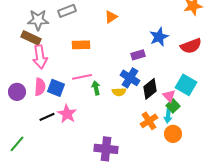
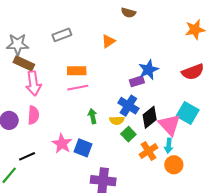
gray star: (38, 20) -> (18, 44), moved
blue star: (159, 37) -> (149, 70), moved
pink line: (82, 77) -> (78, 88), moved
blue square: (56, 88) -> (83, 148), moved
pink triangle: (169, 96) -> (170, 125), size x1.6
green square: (173, 106) -> (128, 134), moved
black line: (47, 117) -> (27, 156), moved

